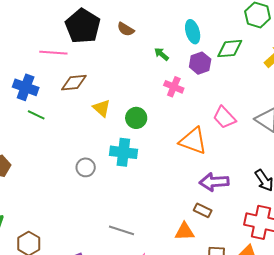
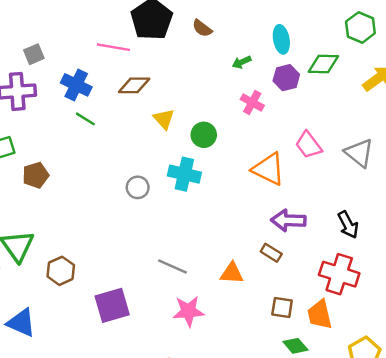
green arrow: (161, 54) -> (242, 62), turned -70
orange triangle: (184, 232) -> (232, 273), moved

